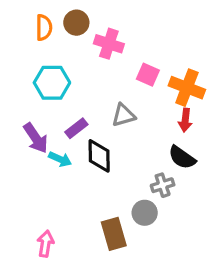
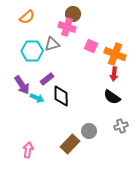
brown circle: (76, 23) -> (73, 14), moved
orange semicircle: (44, 27) -> (27, 17), turned 49
gray triangle: (124, 115) -> (52, 44), moved
gray cross: (163, 185) -> (121, 126), moved
brown rectangle: (114, 234) -> (70, 144), turned 60

